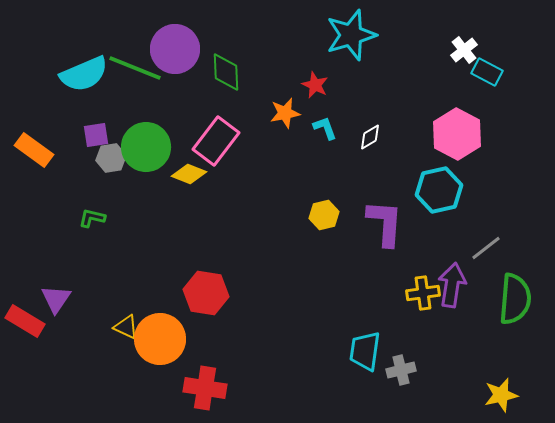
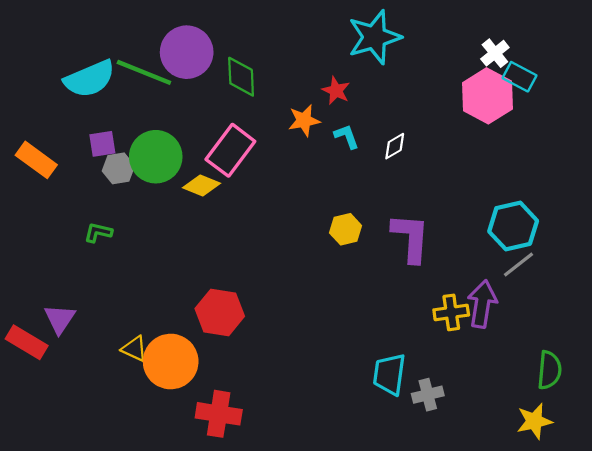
pink hexagon: (457, 134) -> (487, 96), moved
cyan hexagon: (439, 190) -> (513, 226), moved
green semicircle: (515, 299) -> (549, 370), moved, size x0.7

